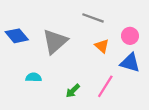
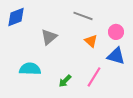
blue diamond: (17, 36) -> (16, 17), moved, turned -70
gray triangle: (55, 41) -> (49, 37), size x0.7
cyan semicircle: (34, 77) -> (30, 69), size x1.5

